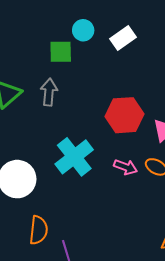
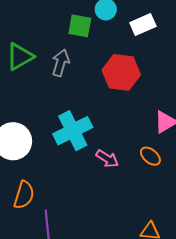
red hexagon: (125, 115) -> (121, 72), moved
pink arrow: (126, 167) -> (107, 159), moved

